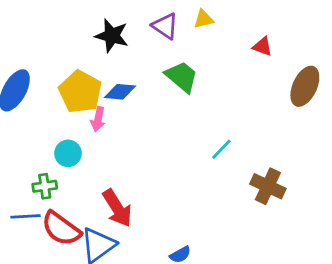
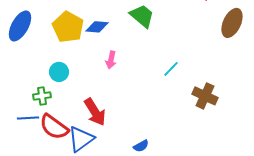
pink arrow: (98, 119) -> (111, 60), moved

